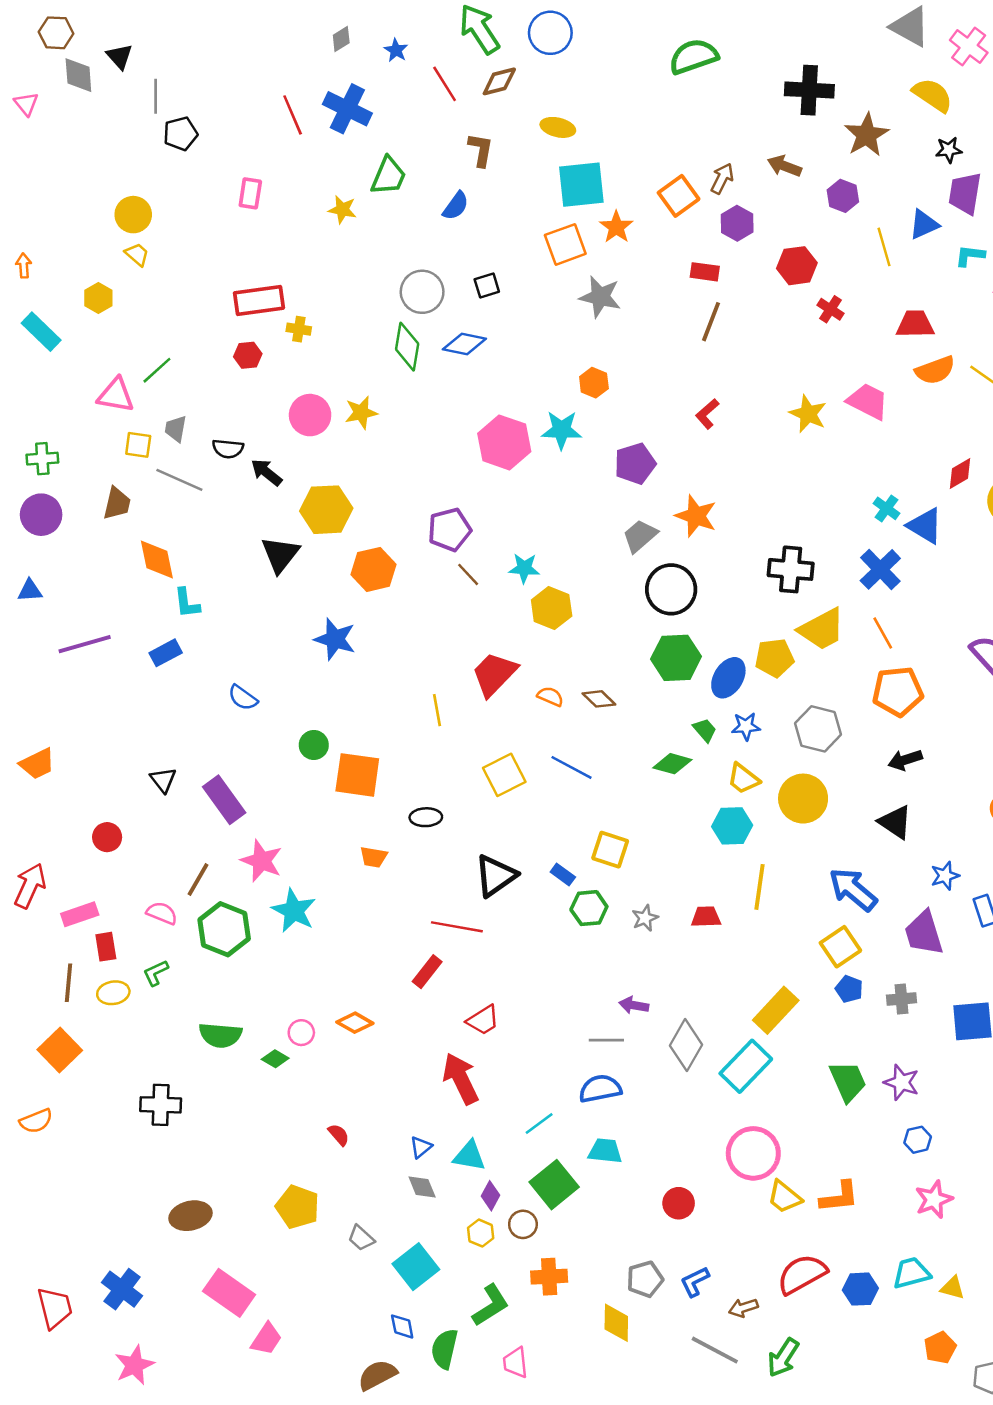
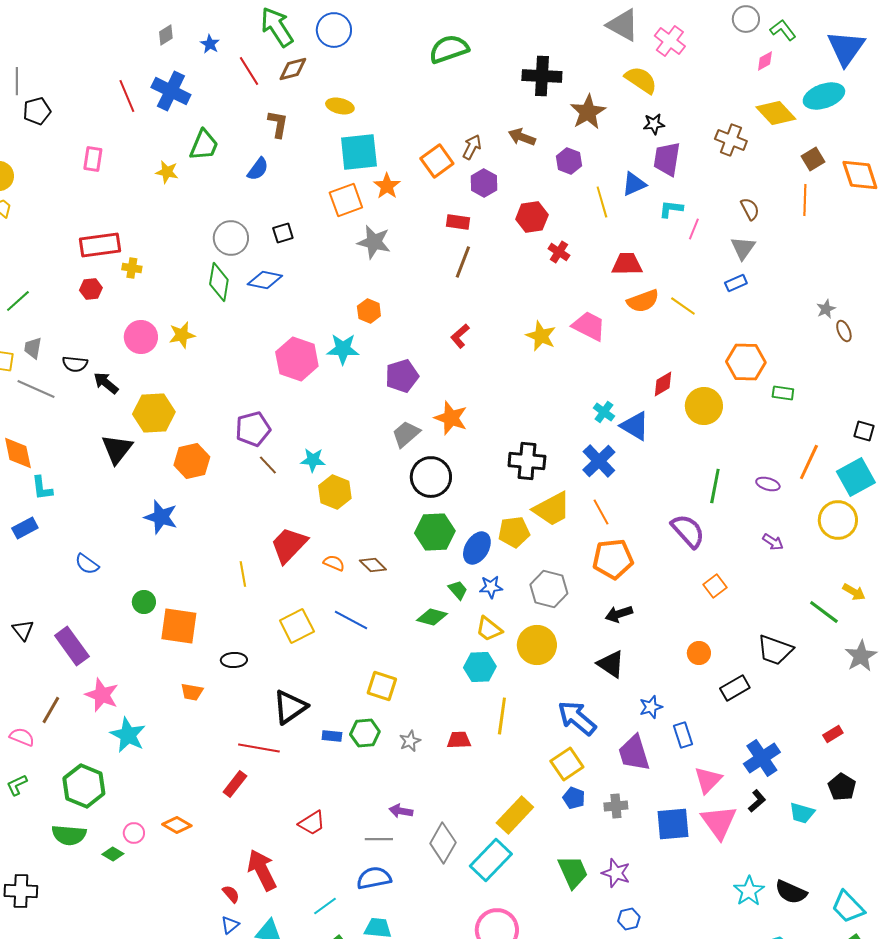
blue rectangle: (563, 874) -> (332, 736), moved, turned -30
green hexagon: (224, 929) -> (84, 786), moved
red trapezoid: (483, 1020) -> (312, 823), moved
red semicircle: (339, 1135) -> (231, 894), moved

